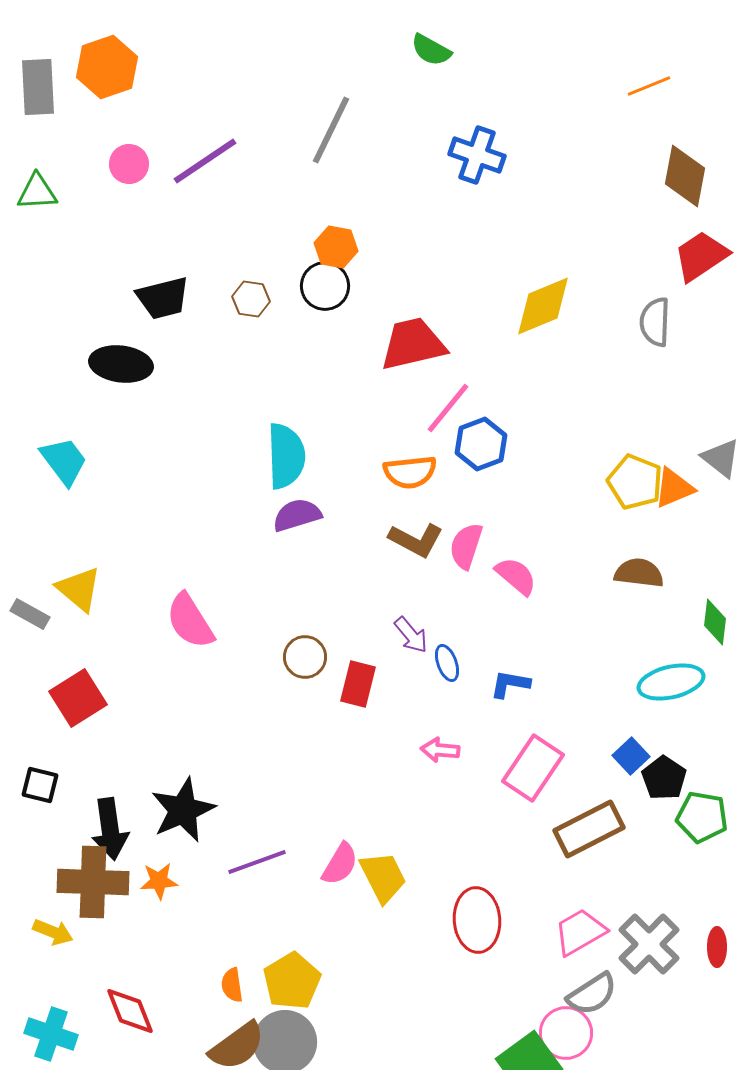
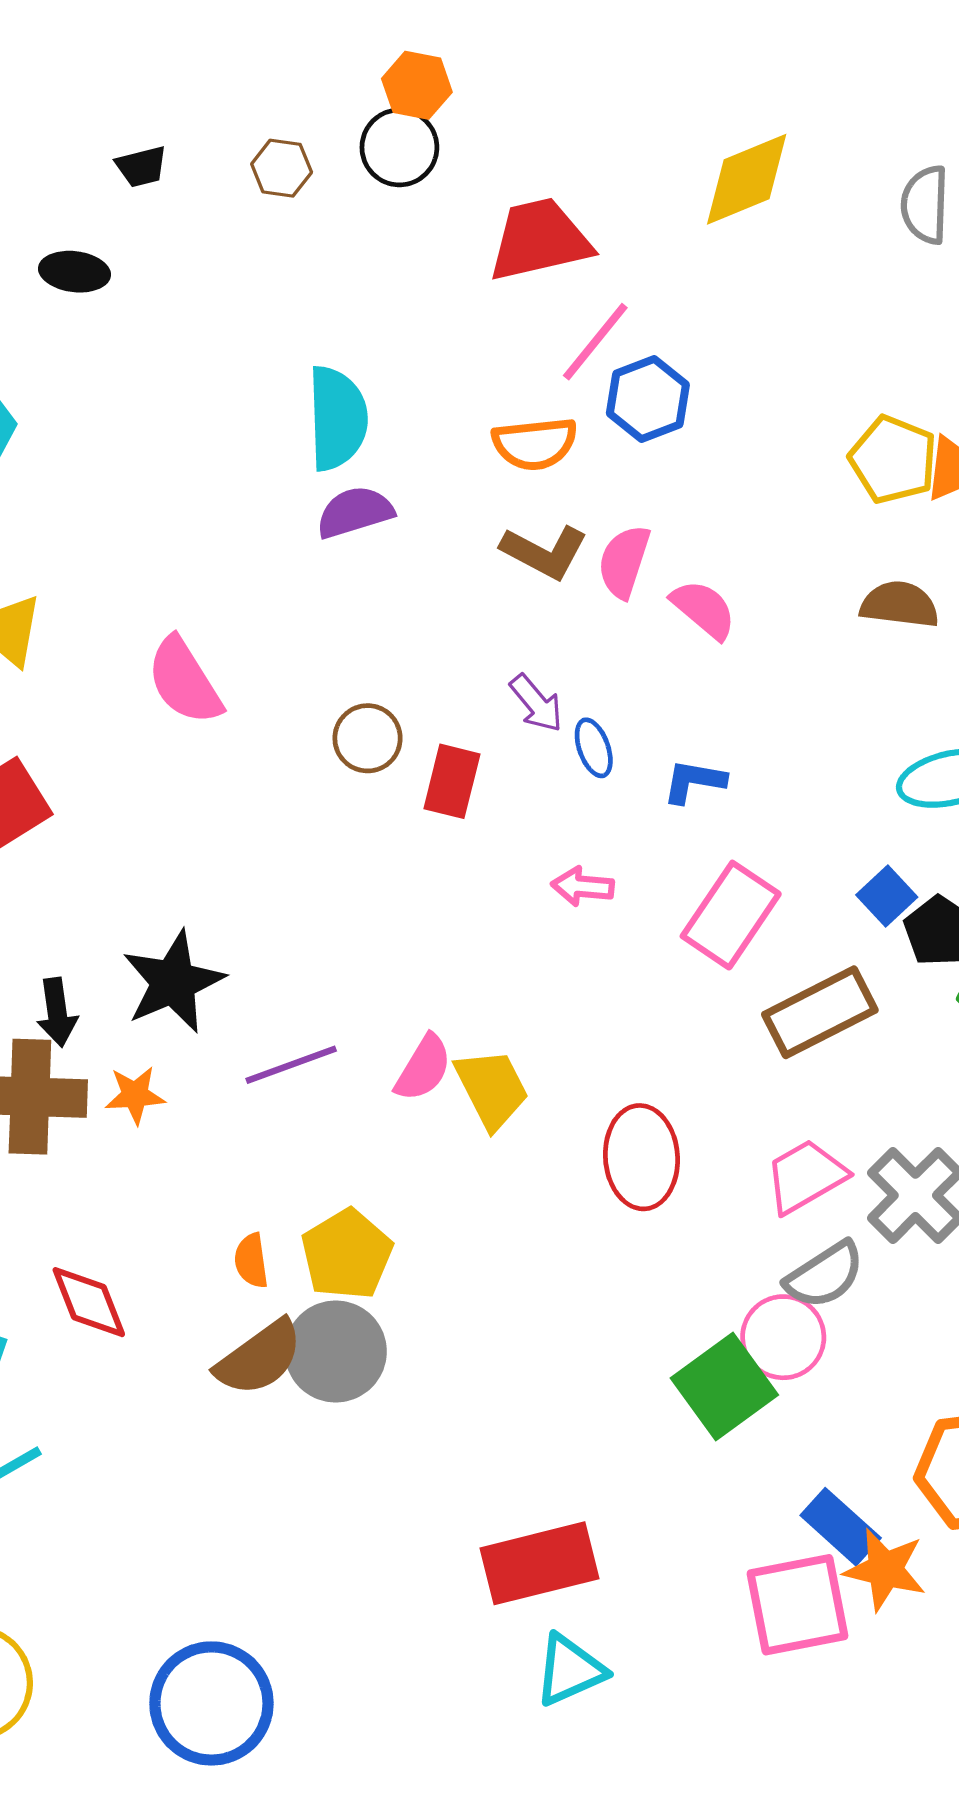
black trapezoid: (163, 298) -> (141, 167), size x0.6
black ellipse: (121, 364) -> (74, 272), size x0.7
black arrow: (110, 829) -> (57, 1012), size x0.7

